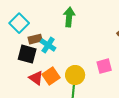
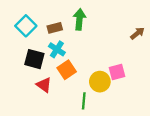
brown rectangle: (35, 39) -> (55, 28), moved
yellow circle: (75, 75) -> (100, 82), moved
orange square: (51, 76) -> (67, 70), moved

